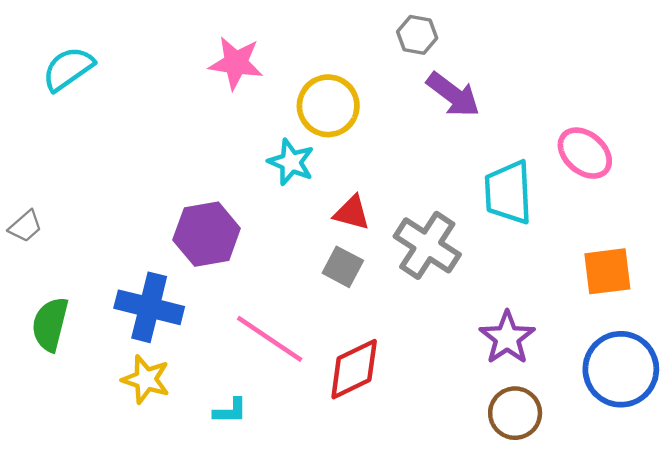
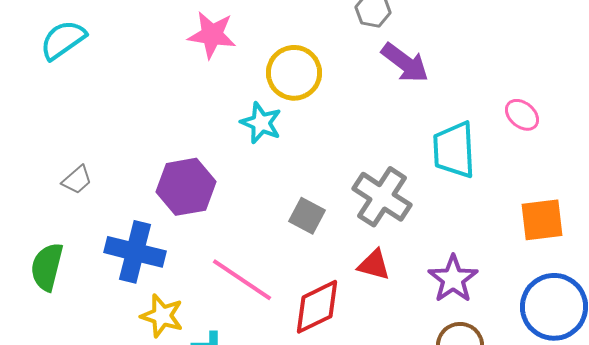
pink ellipse: (585, 153) -> (522, 115), size x0.7
red triangle: (352, 213) -> (374, 265), moved
gray trapezoid: (25, 226) -> (77, 180), moved
yellow star: (146, 379) -> (162, 316), moved

